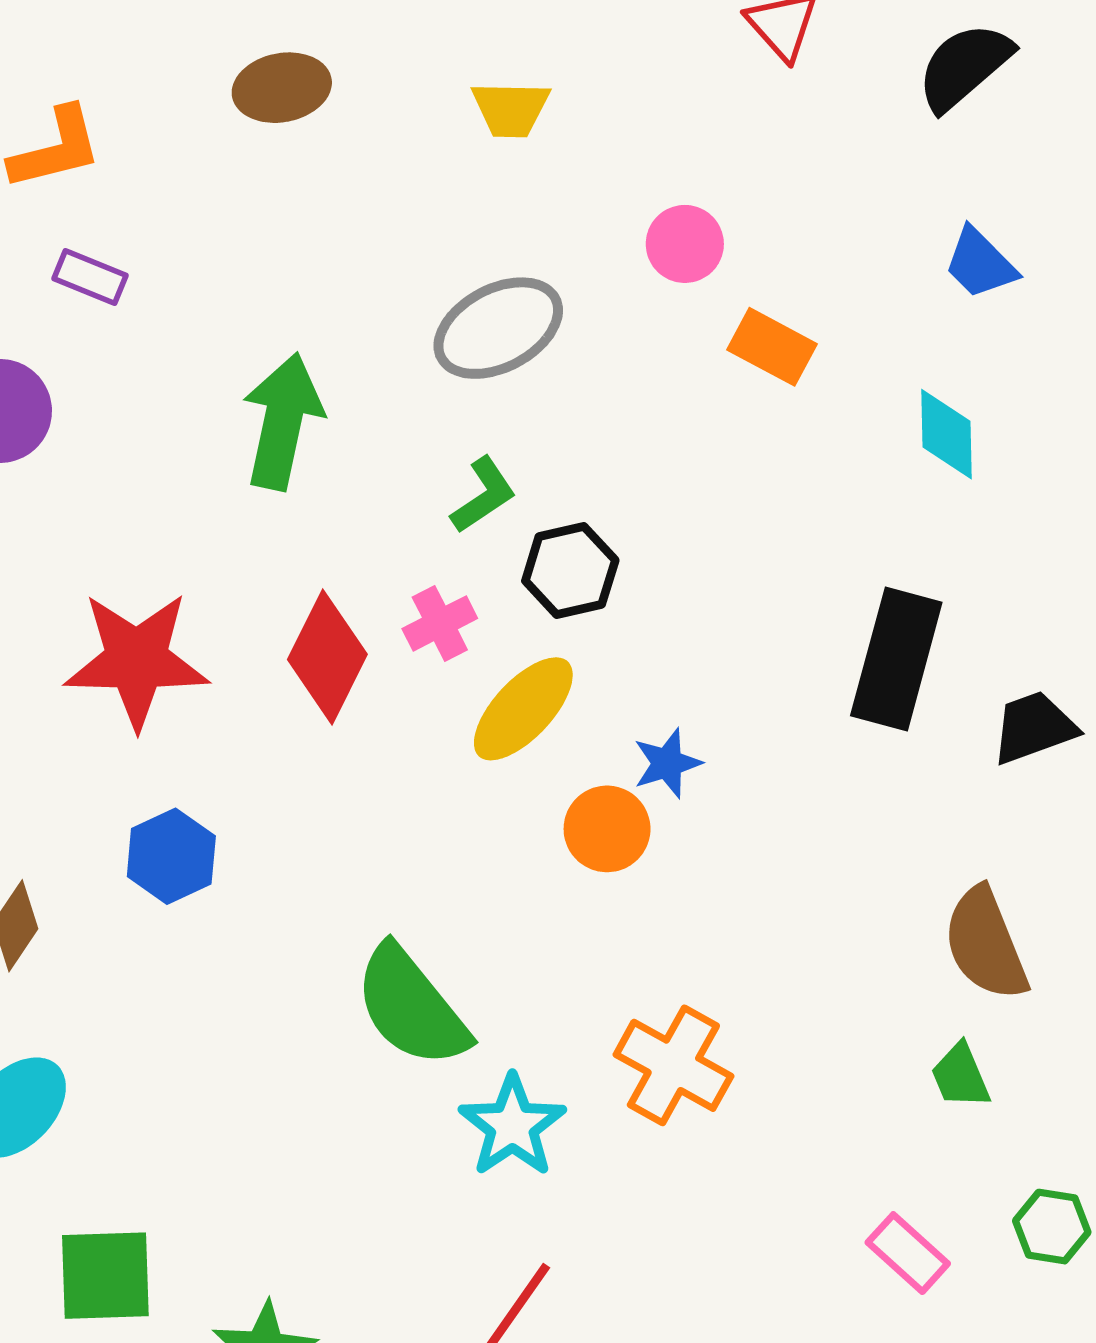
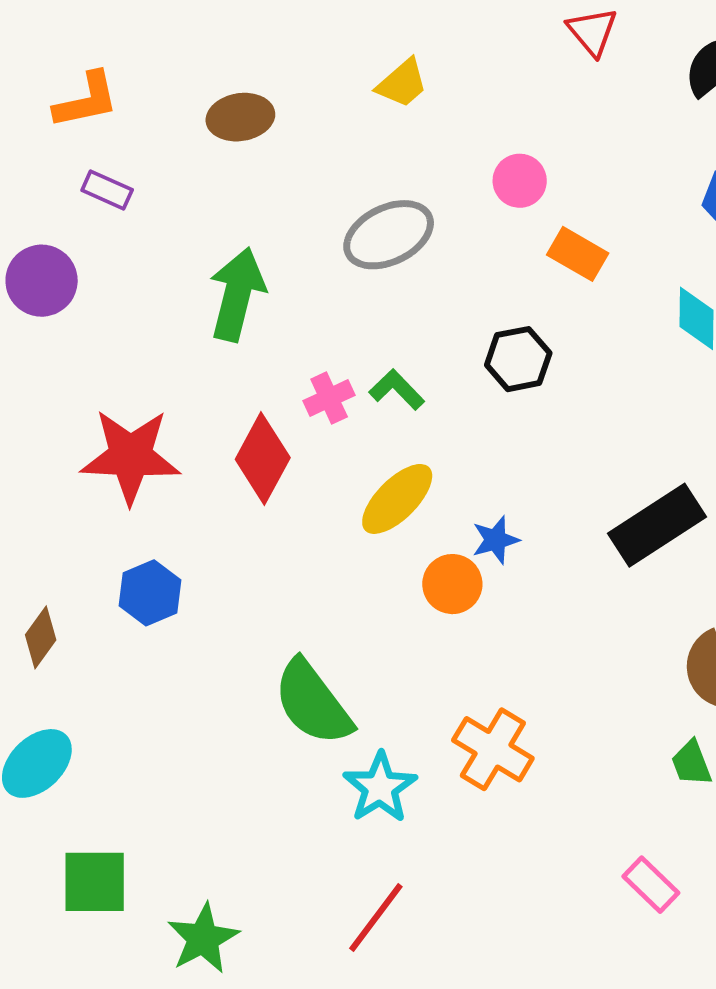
brown ellipse: (282, 88) -> (240, 117), moved
yellow trapezoid: (511, 109) -> (402, 83), turned -44
green L-shape: (483, 495) -> (397, 390), moved, turned -102
black hexagon: (570, 570) -> (518, 359), moved
pink cross: (440, 623) -> (329, 398), moved
black rectangle: (896, 659) -> (657, 525), moved, turned 40

